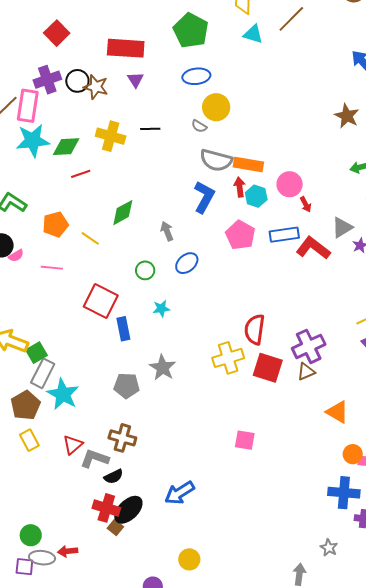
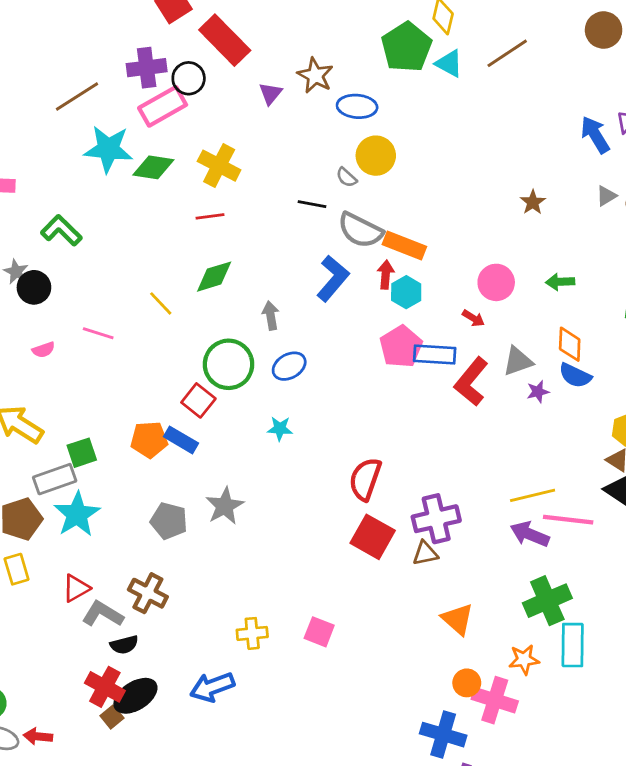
green pentagon: (191, 31) -> (407, 47), moved
red rectangle: (126, 48) -> (225, 40), moved, turned 30
brown star: (96, 87) -> (315, 75), moved
pink rectangle: (28, 106) -> (163, 106), moved, turned 40
brown star: (347, 116) -> (533, 202), moved, size x0.7
black line: (150, 129) -> (312, 204), moved
red line: (81, 174) -> (210, 216), moved
pink circle: (290, 184) -> (496, 282), moved
red arrow: (306, 204) -> (473, 318), turned -42
orange pentagon: (55, 224) -> (149, 440), moved
pink pentagon: (240, 235) -> (401, 347), moved
red L-shape: (313, 248) -> (471, 382), turned -100
pink semicircle: (16, 256) -> (44, 350), moved
green circle: (145, 270) -> (229, 364), size x1.8
red square: (101, 301) -> (198, 400), moved, size x0.7
cyan star: (161, 309) -> (280, 429), moved
blue rectangle: (123, 329) -> (181, 440), turned -60
green square: (37, 353) -> (82, 453), moved
yellow cross: (228, 358) -> (252, 633), moved, size x0.7
gray rectangle: (43, 373) -> (55, 479), turned 32

